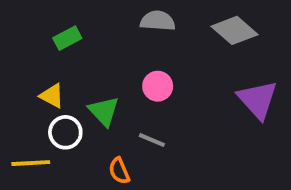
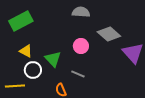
gray diamond: (235, 30) -> (109, 34), moved
green rectangle: (67, 38) -> (21, 21), moved, size x1.6

